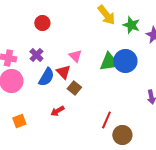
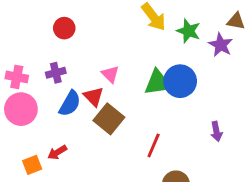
purple cross: (36, 55) -> (56, 73), turned 32
brown square: (74, 88) -> (109, 119), size x1.5
red arrow: (57, 111) -> (57, 152), moved
red line: (106, 120) -> (154, 145), moved

